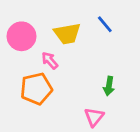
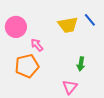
blue line: (105, 24) -> (90, 20), moved
yellow trapezoid: (67, 34) -> (68, 25), moved

